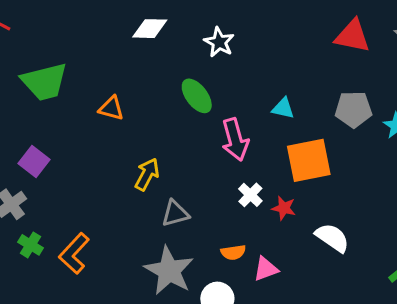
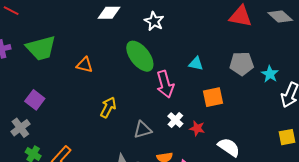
green ellipse: (197, 96) -> (140, 56), size x1.4
orange square: (309, 160) -> (213, 97), size x0.7
gray triangle: (175, 213) -> (143, 130), moved

